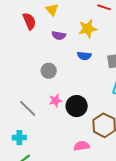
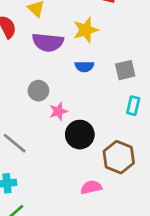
purple semicircle: (59, 35) -> (48, 42), size x1.6
pink star: (55, 101) -> (58, 111), moved

